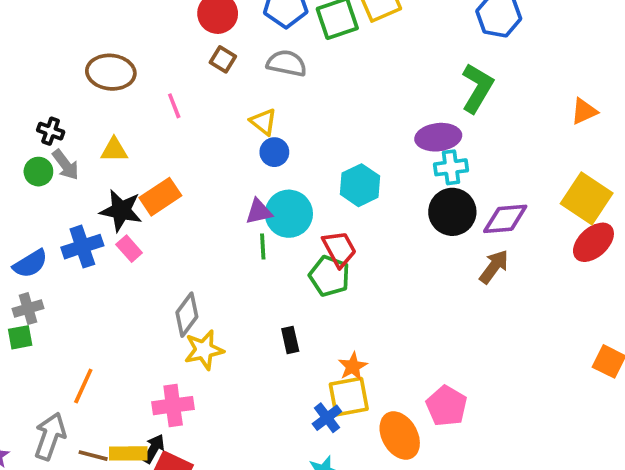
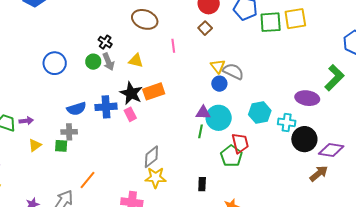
gray semicircle: (287, 63) -> (233, 71), moved
cyan cross: (451, 167) -> (287, 122), moved

